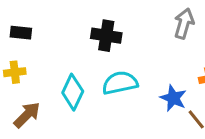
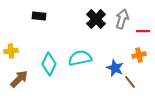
black rectangle: (21, 33) -> (39, 16), moved
black cross: (106, 36) -> (96, 19), moved, turned 36

